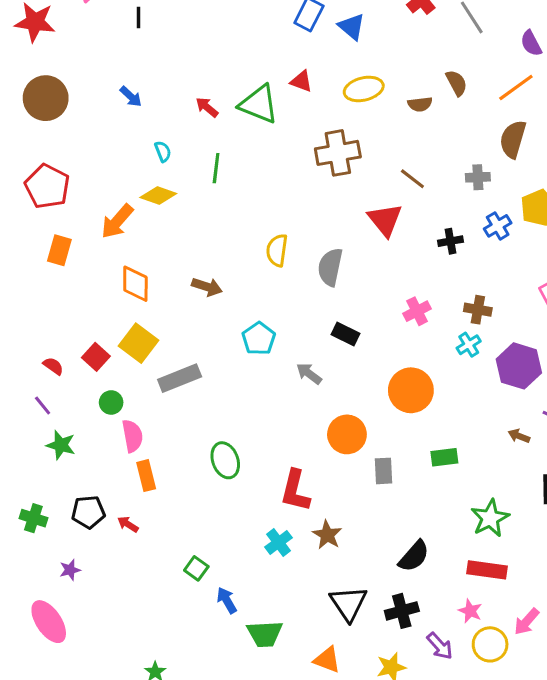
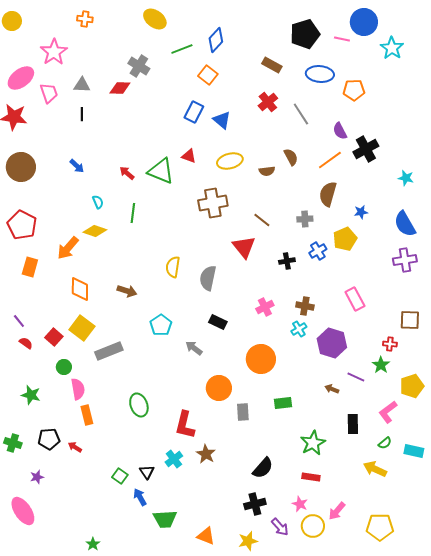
purple line: (43, 406) -> (19, 321), moved
red rectangle: (487, 570) -> (311, 477), size x0.7
black triangle: (348, 603) -> (147, 472), moved, size x0.6

